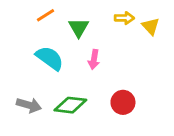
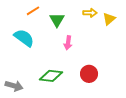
yellow triangle: (151, 26) -> (109, 19), turned 32
cyan semicircle: (50, 58) -> (24, 38), moved
gray arrow: (29, 105) -> (14, 86), moved

